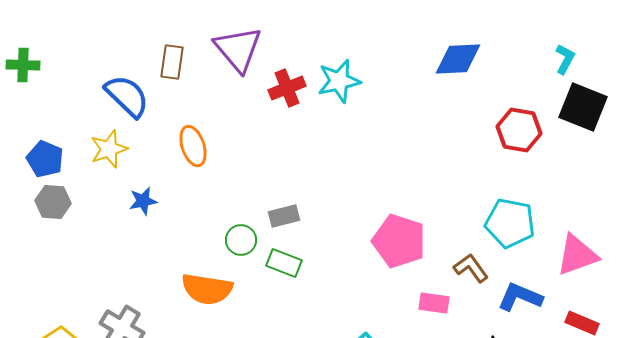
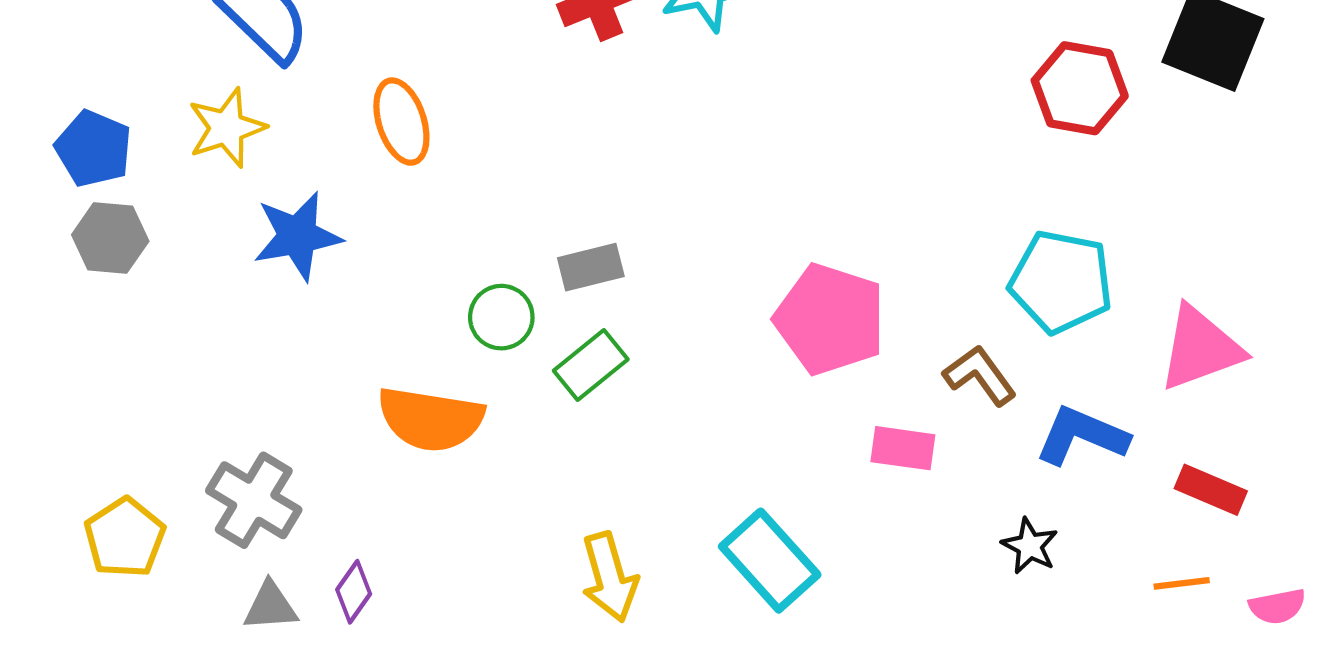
blue star: (143, 201) -> (297, 236), size x1.5
green rectangle: (284, 263) -> (591, 365), turned -60

